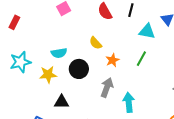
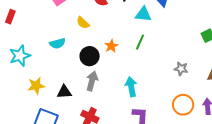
yellow semicircle: (96, 43) -> (83, 23), moved
black circle: (79, 69) -> (90, 56), moved
yellow star: (48, 75) -> (36, 86), moved
gray arrow: (107, 88) -> (92, 81), moved

